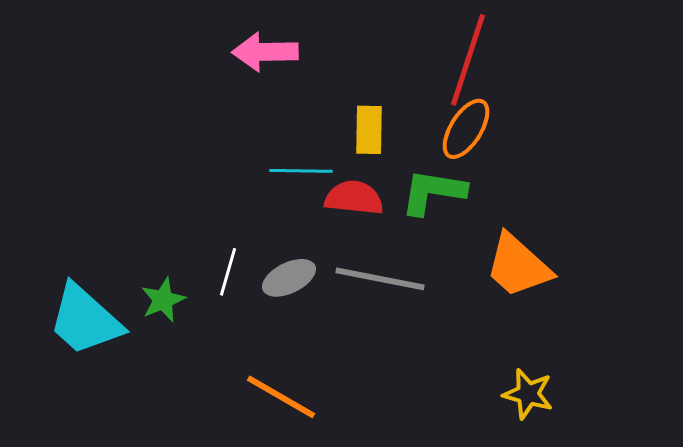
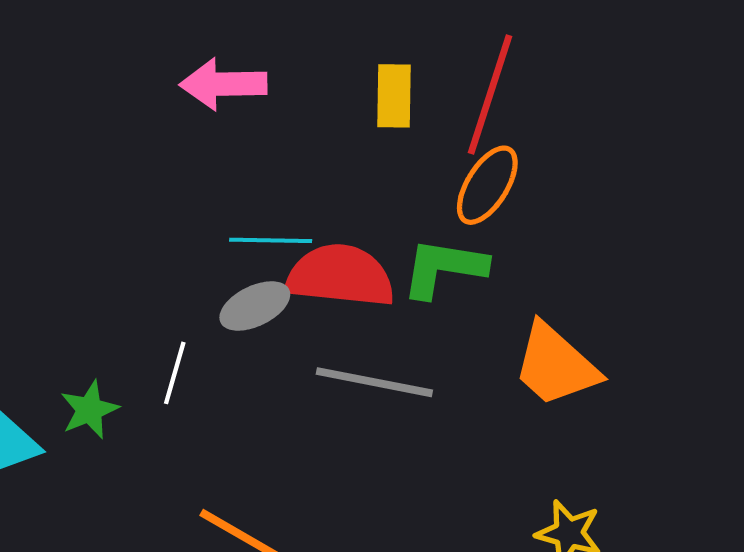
yellow rectangle: (369, 130) -> (394, 96), moved
red semicircle: (354, 198) -> (340, 276), size x1.4
gray ellipse: (289, 278) -> (255, 306), moved

